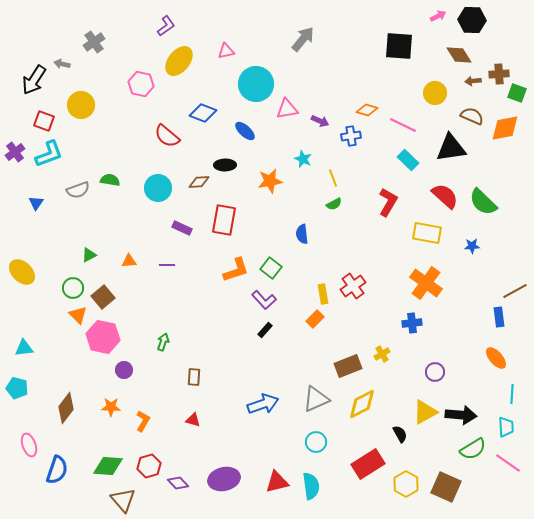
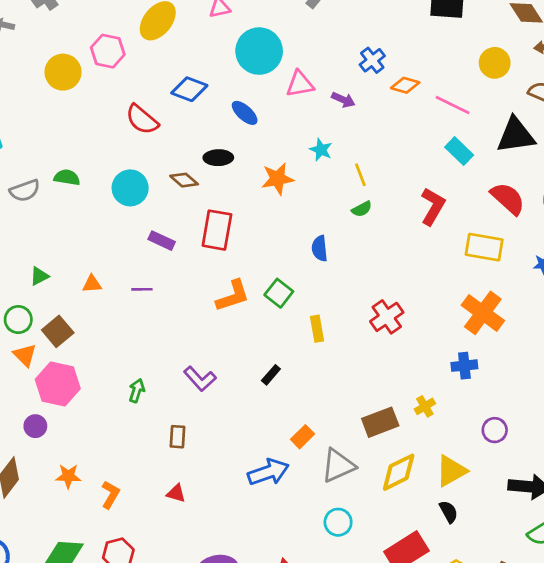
yellow circle: (81, 105) -> (63, 72), moved
blue cross: (351, 136) -> (372, 60), moved, turned -30
brown diamond: (199, 182) -> (184, 180), turned 45
yellow rectangle: (323, 294) -> (317, 329), moved
purple L-shape: (264, 300) -> (200, 379), moved
orange rectangle: (315, 319) -> (303, 437), moved
purple circle: (124, 370) -> (35, 426), moved
yellow triangle: (425, 412) -> (451, 471), moved

